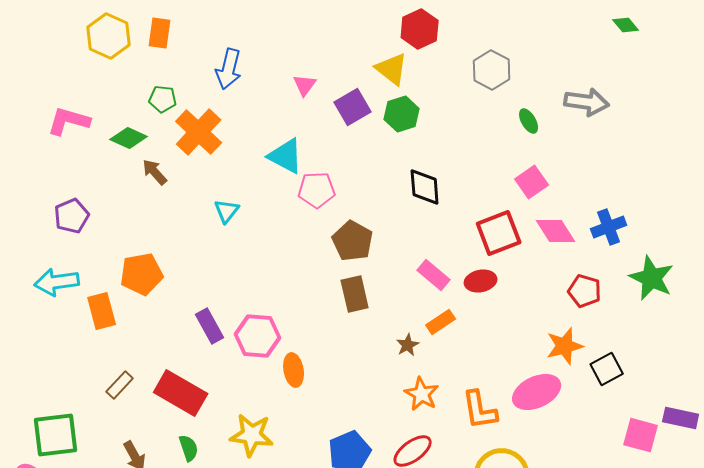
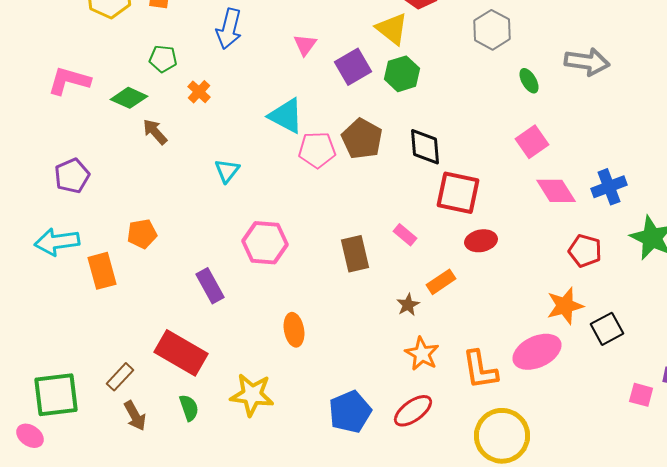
orange cross: (199, 132) -> (199, 92), size x0.5
red square: (499, 233) -> (458, 193), moved, turned 33
brown pentagon: (353, 241) -> (362, 139), moved
orange pentagon: (142, 274) -> (142, 234), size x0.7
pink rectangle: (434, 275) -> (405, 235), moved, size x0.7
pink hexagon: (258, 336) -> (265, 243), moved
brown rectangle: (120, 385) -> (120, 377), moved
pink square: (641, 435) -> (641, 395), size x0.7

